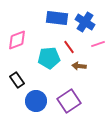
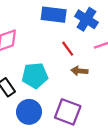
cyan pentagon: (49, 58) -> (35, 76), moved
purple square: (69, 101) -> (68, 112), turned -35

